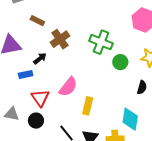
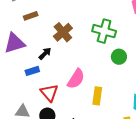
brown rectangle: (37, 21) -> (31, 16), moved, turned -40
green circle: (120, 62) -> (119, 57), moved

